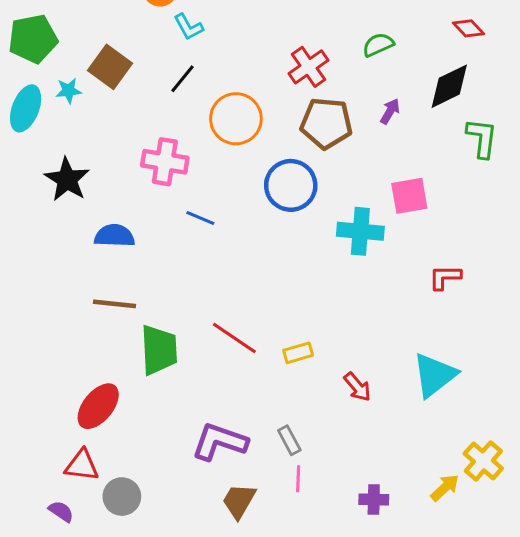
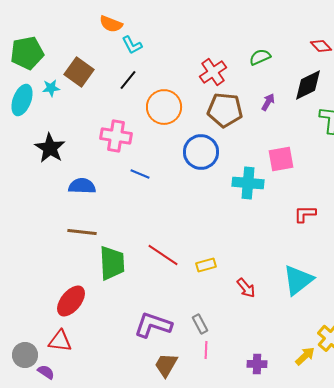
gray circle: (122, 497) -> (25, 355), moved

